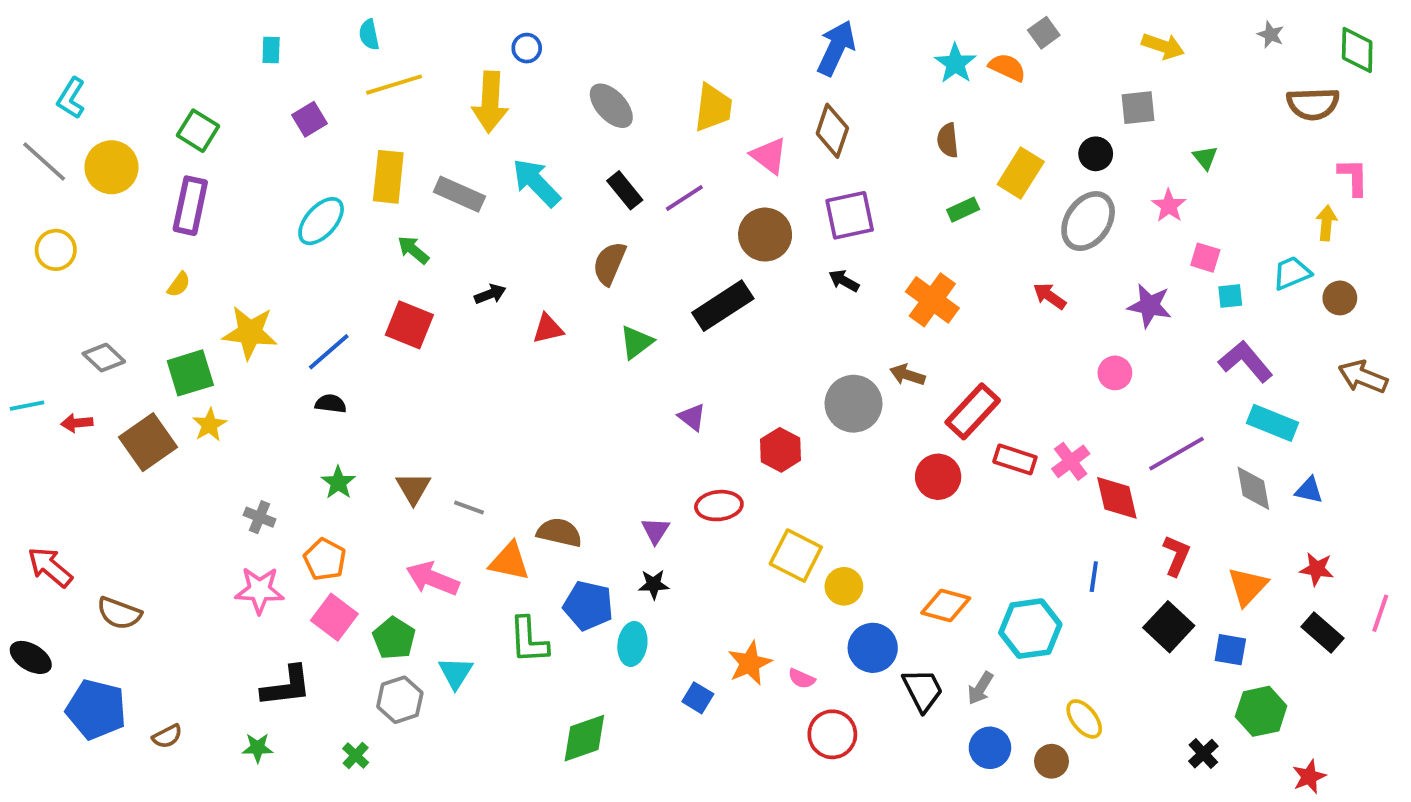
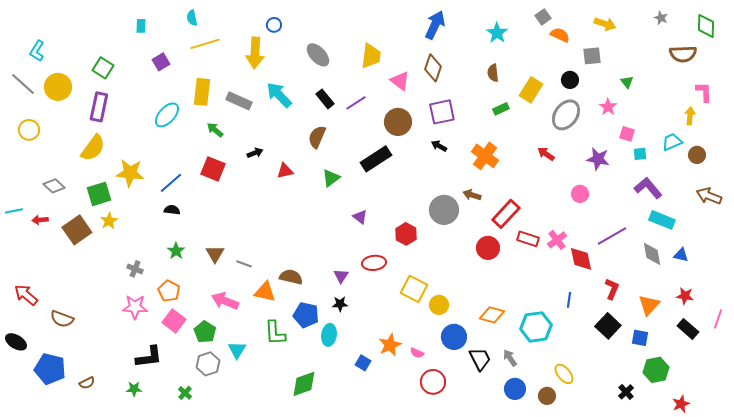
orange semicircle: (1007, 67) -> (560, 35), moved
yellow semicircle: (179, 285) -> (93, 148), size x2.0
gray arrow: (980, 688) -> (510, 358), turned 114

